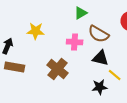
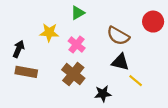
green triangle: (81, 13) -> (78, 13), moved
pink cross: (75, 42) -> (77, 45), moved, turned 35
black star: (100, 87) -> (103, 94), moved

